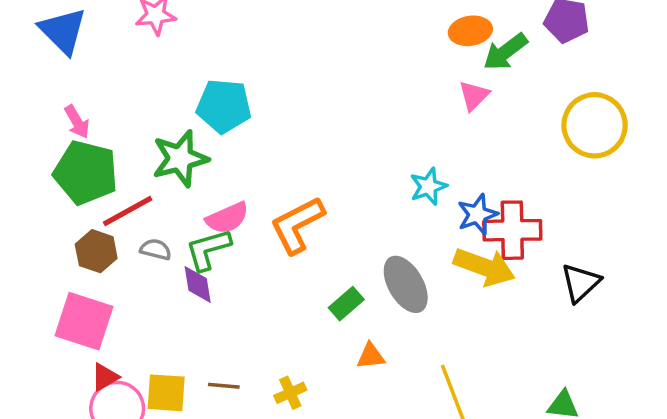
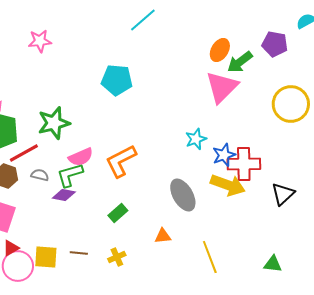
orange ellipse: (470, 31) -> (220, 50), turned -50
pink triangle: (474, 96) -> (222, 87), size x1.8
cyan pentagon: (224, 106) -> (117, 80), moved
purple diamond: (198, 284) -> (64, 195), turned -70
green rectangle: (346, 304) -> (118, 213), moved

